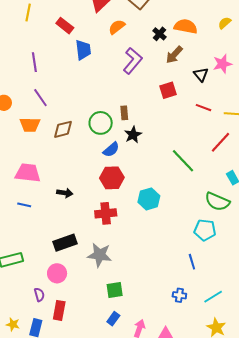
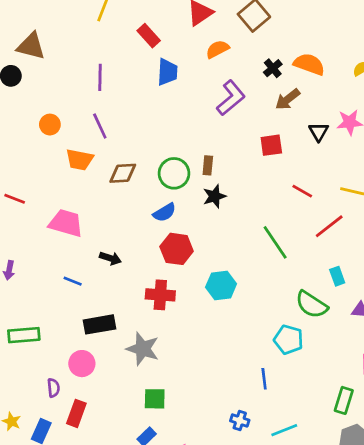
red line: (203, 108) -> (302, 191), moved
blue semicircle: (111, 150) -> (164, 212), moved
blue line: (24, 205) -> (73, 281), moved

